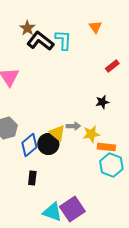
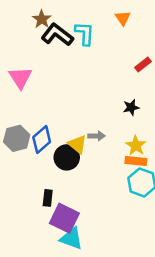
yellow star: (91, 134) -> (136, 146), moved, turned -30
blue diamond: (29, 145) -> (42, 140), moved
purple square: (72, 209) -> (64, 218), moved, turned -30

